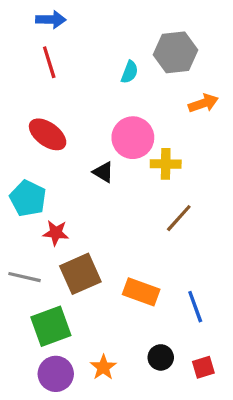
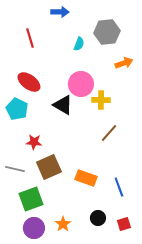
blue arrow: (51, 20) -> (60, 12), moved
black triangle: (103, 172) -> (63, 105), size x1.5
cyan pentagon: (28, 198) -> (17, 109), moved

